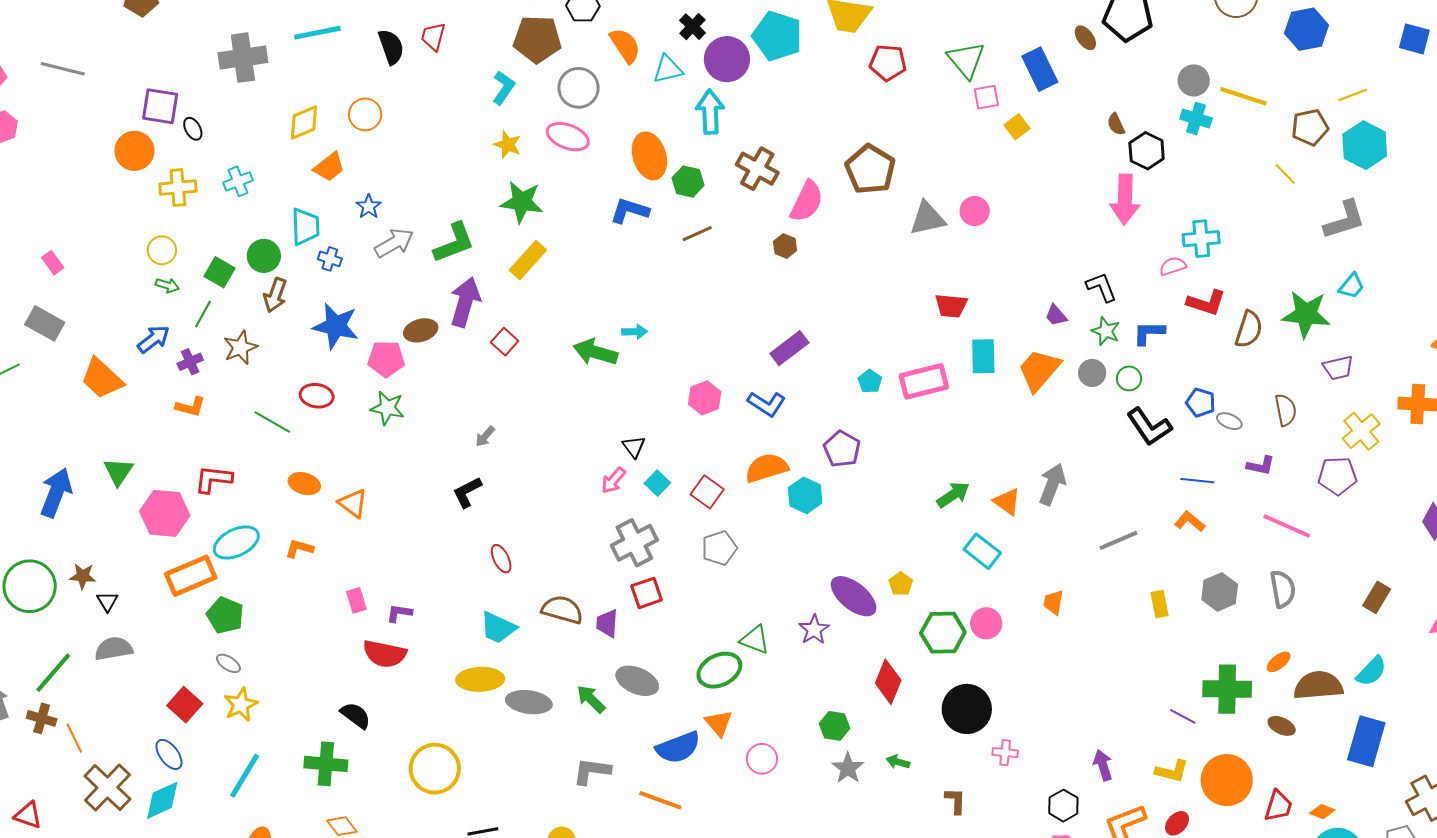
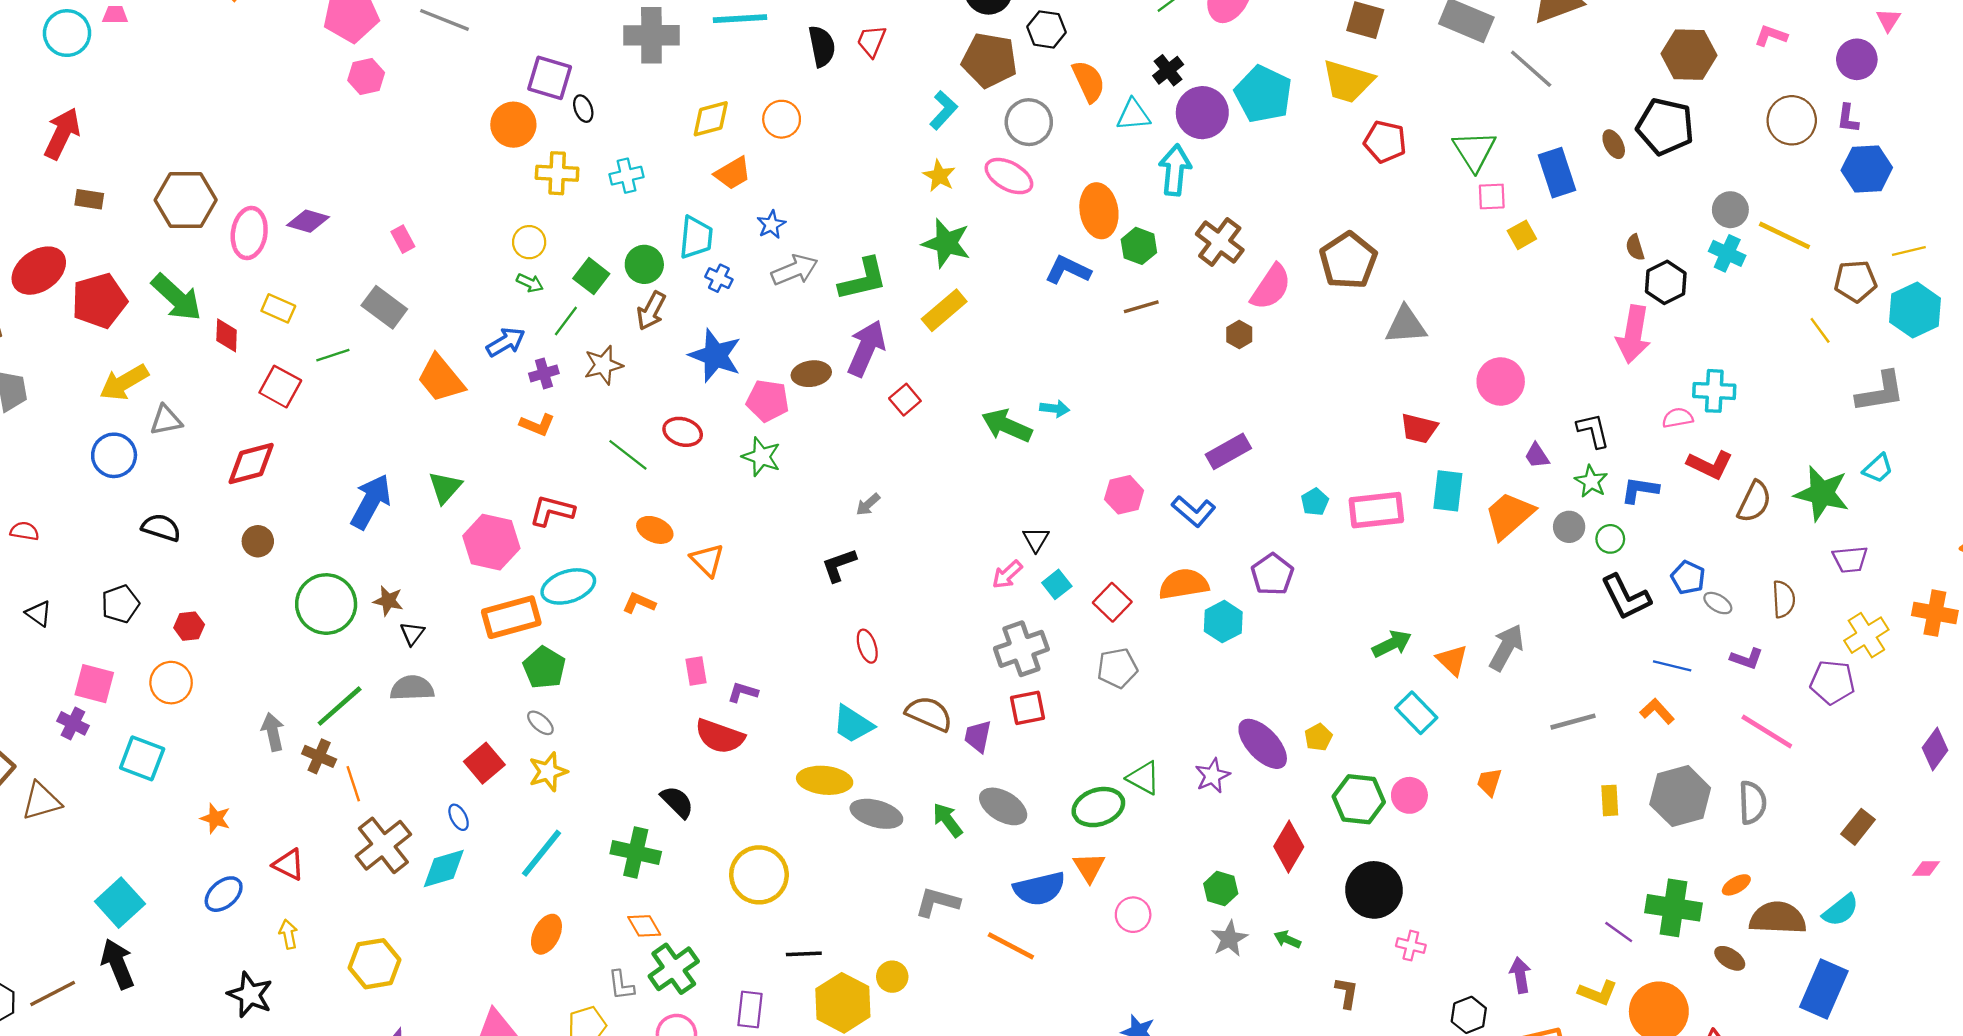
pink circle: (975, 211) -> (1501, 381), moved, size x1.4
gray hexagon: (1220, 592) -> (1680, 796), size x1.4
blue ellipse: (169, 754) -> (459, 817), size x0.7

